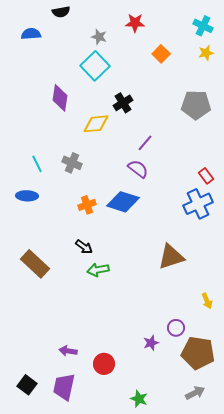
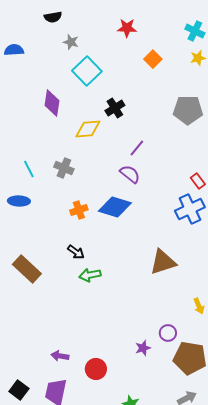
blue semicircle: (31, 34) -> (14, 50), moved
gray star: (99, 37) -> (71, 42), moved

